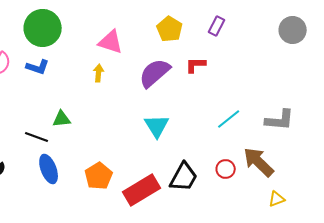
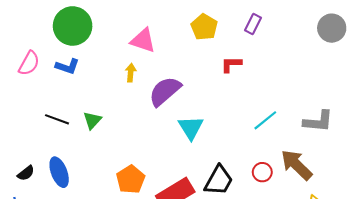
purple semicircle: (155, 73) -> (165, 91), moved
green triangle: (62, 119) -> (92, 120), turned -42
black line: (37, 137) -> (57, 119), moved
blue ellipse: (49, 169) -> (59, 172), moved

